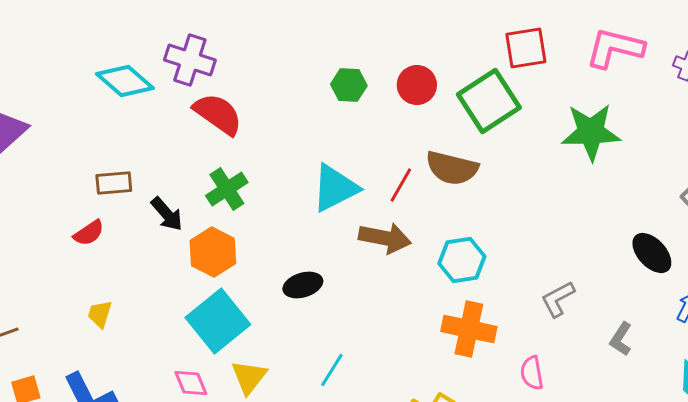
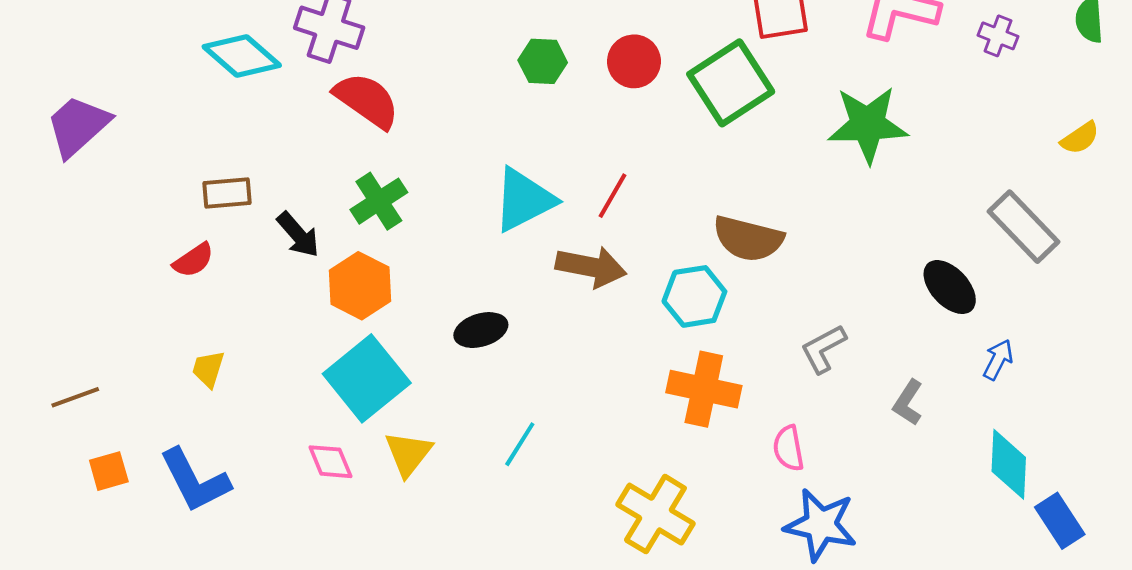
brown semicircle: (452, 168) -> (748, 239), moved

